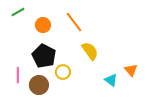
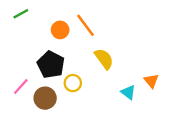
orange circle: (43, 25) -> (60, 30), moved
pink line: (18, 75) -> (21, 87), turned 42

